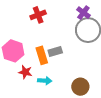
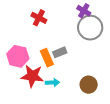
red cross: (38, 15) -> (39, 18), turned -35
red star: (25, 72) -> (32, 76), size x1.6

